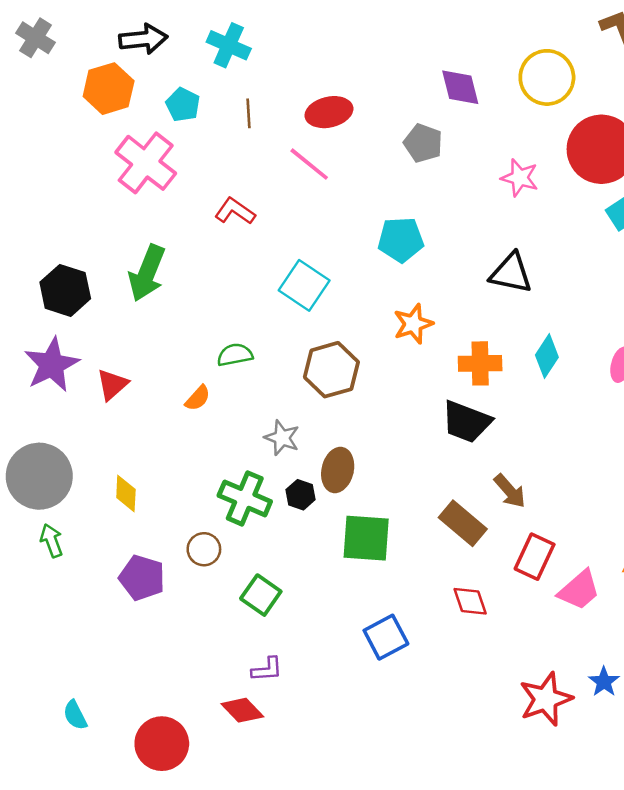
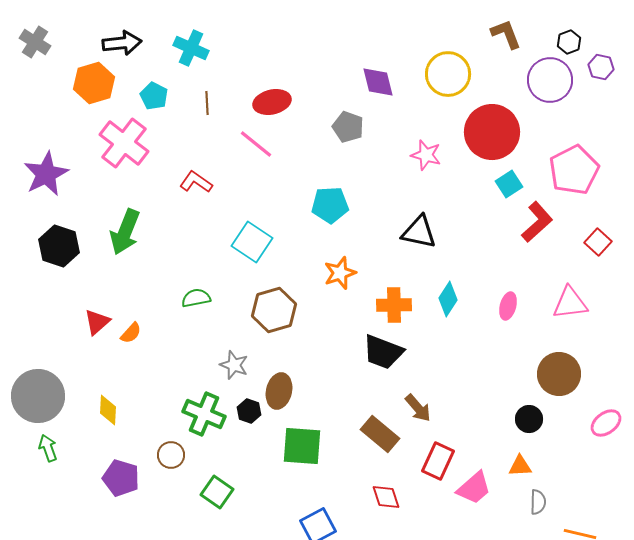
purple star: (52, 365) -> (46, 174), moved
orange semicircle: (198, 398) -> (131, 333), moved

